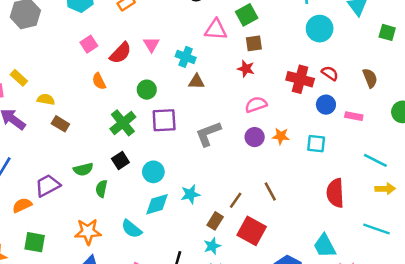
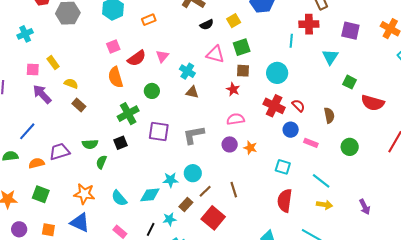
cyan circle: (320, 29) -> (277, 73), moved
orange semicircle: (99, 81) -> (116, 77), size x1.5
purple square: (164, 120) -> (159, 131), moved
cyan square: (316, 144) -> (283, 167), moved
cyan circle: (153, 172) -> (193, 173), moved
cyan diamond: (157, 204) -> (150, 195), moved
cyan star: (212, 246) -> (169, 219), moved

